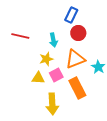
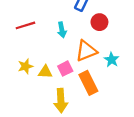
red circle: (78, 33) -> (99, 22), moved
red line: (20, 36) -> (25, 25), turned -30
yellow star: (46, 59) -> (25, 66), moved

